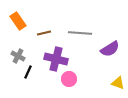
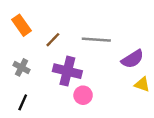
brown line: (44, 33) -> (53, 40), turned -32
black line: (28, 72) -> (23, 102), moved
yellow triangle: (118, 83) -> (142, 84), moved

